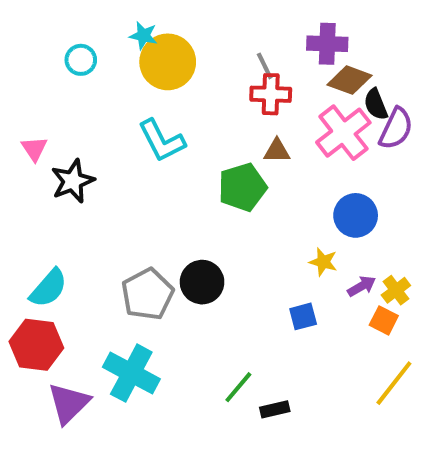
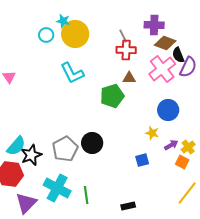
cyan circle: (81, 60) -> (46, 35), moved
black star: (73, 181) -> (31, 155), moved
green line: (238, 387) -> (86, 195), moved, turned -48

